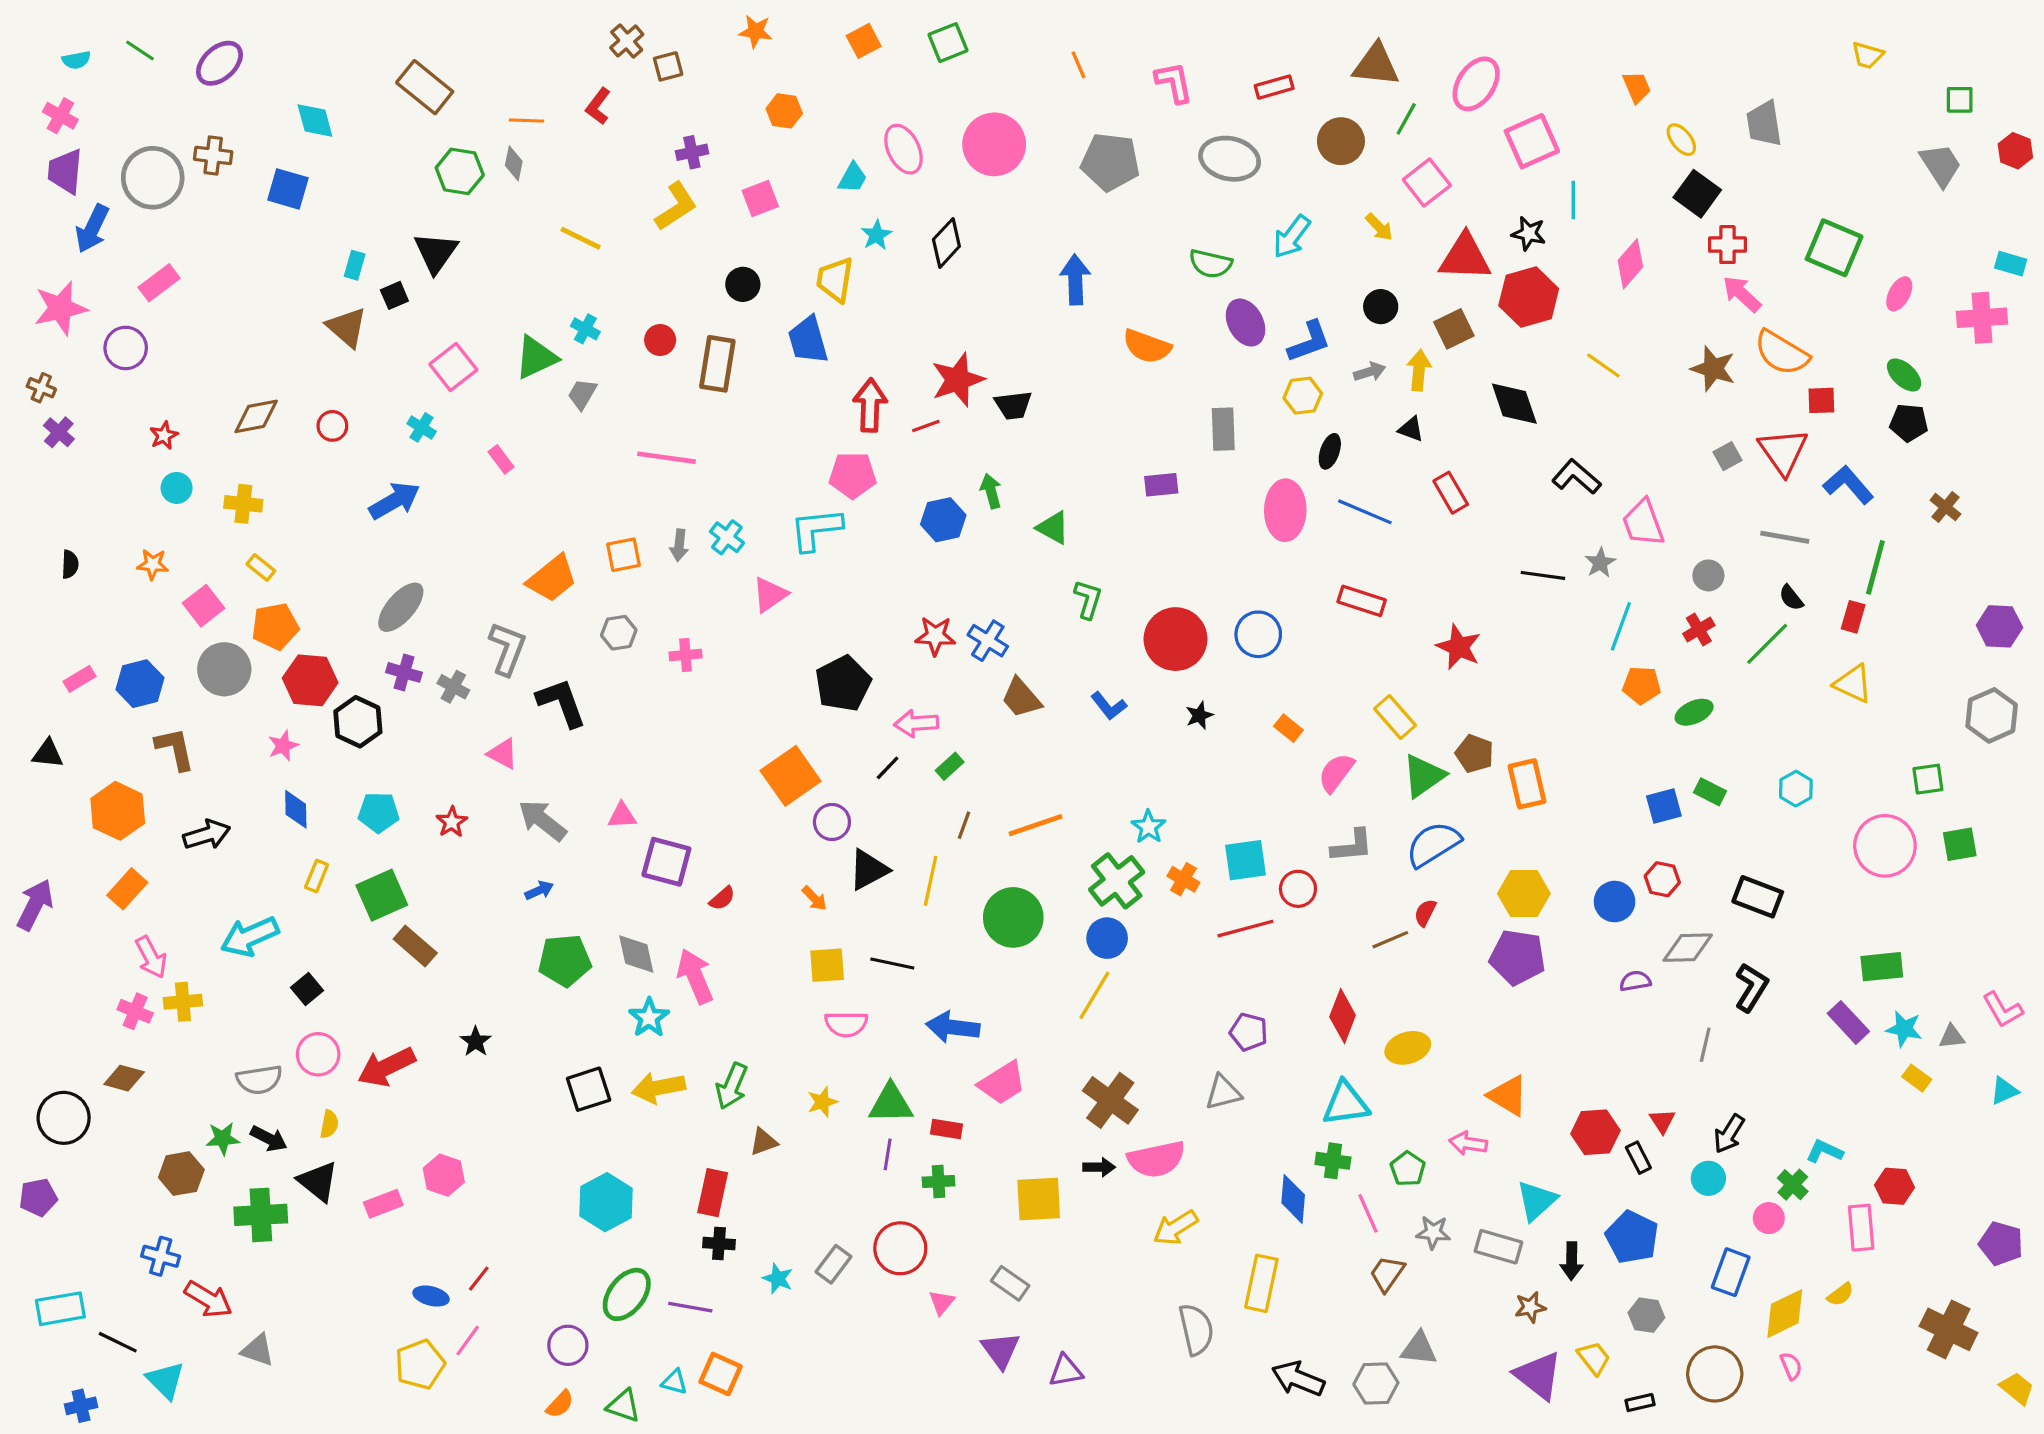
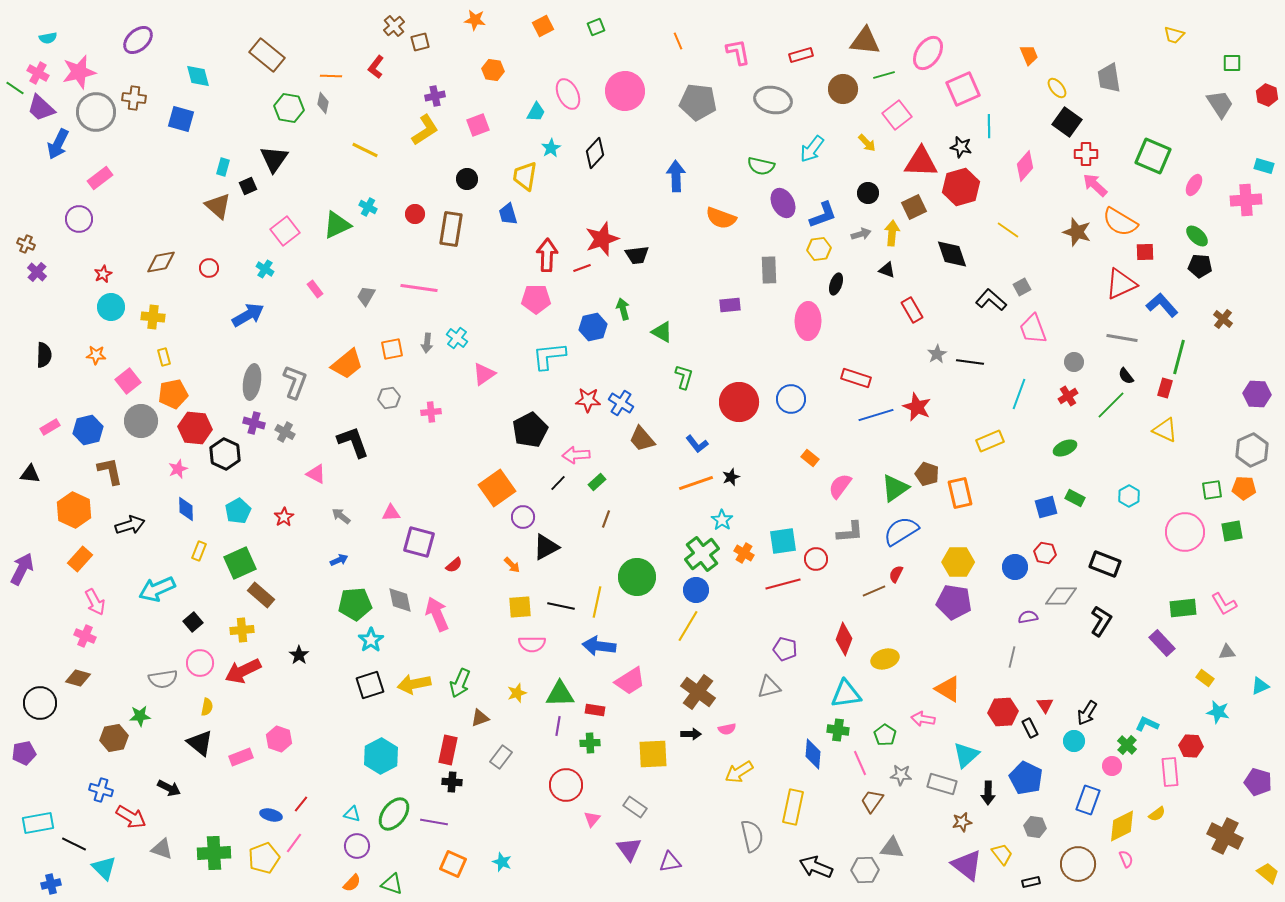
green square: (948, 43) -> (596, 27), size x0.7
green line: (140, 50) -> (15, 88), moved
green line: (1406, 119) -> (884, 75), turned 45
purple trapezoid: (65, 171) -> (41, 108), turned -52
pink star: (60, 308) -> (79, 72), moved
blue trapezoid: (808, 340) -> (508, 214), size x0.7
gray trapezoid: (582, 394) -> (366, 296), moved
red triangle: (1783, 451) -> (1121, 284), turned 40
gray square: (1727, 456) -> (1022, 287), moved
cyan circle: (177, 488) -> (111, 307), size x1.4
blue line: (1365, 512) -> (876, 415), moved, turned -40
cyan L-shape: (816, 529) -> (549, 356), moved
gray star: (1600, 563) -> (937, 354), moved
black semicircle: (70, 564) -> (44, 355), size x1.4
yellow rectangle: (261, 567) -> (164, 357), turned 36
gray ellipse: (401, 607) -> (252, 382), turned -32
gray L-shape: (507, 649) -> (295, 382), moved
orange pentagon: (1642, 685) -> (1244, 488), moved
black star: (1199, 715) -> (731, 477), moved
yellow rectangle: (1395, 717) -> (990, 441), moved, turned -72
cyan pentagon: (379, 812) -> (238, 511), turned -30
gray arrow: (542, 820) -> (341, 516), size x0.6
orange line: (1036, 825) -> (696, 483), moved
yellow line: (931, 881) -> (597, 602), moved
yellow cross: (183, 1002) -> (242, 630), moved
pink L-shape: (2003, 1010) -> (1224, 604), moved
cyan star: (649, 1018) -> (371, 640), moved
cyan star: (1904, 1029) -> (1218, 712), moved
gray line: (1705, 1045) -> (1012, 657), moved
black arrow: (269, 1139) -> (169, 788), moved
pink semicircle: (1156, 1159) -> (727, 729), size x0.5
green cross: (261, 1215) -> (214, 853), moved
gray rectangle: (834, 1264) -> (501, 757), moved
cyan star: (778, 1279) -> (502, 862), moved
cyan triangle: (674, 1382) -> (352, 814), moved

